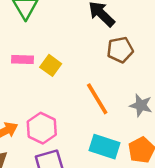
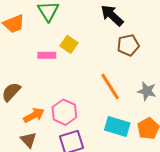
yellow square: (51, 65) -> (69, 44), moved

